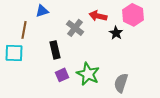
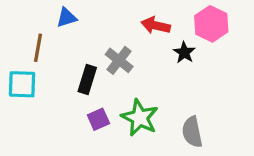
gray cross: (75, 28) -> (119, 60), moved
black rectangle: (55, 50) -> (87, 79), turned 30
gray semicircle: (121, 83) -> (192, 132), turned -30

